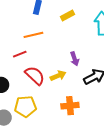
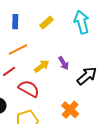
yellow arrow: (58, 76) -> (42, 66), moved
orange cross: (70, 106) -> (70, 110), turned -30

